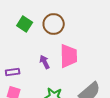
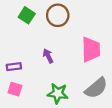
pink trapezoid: (69, 56) -> (91, 50), moved

